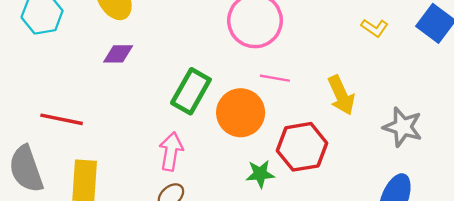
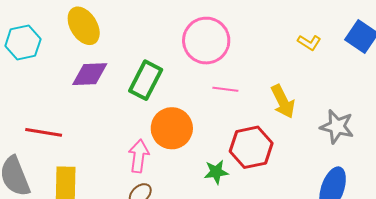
purple diamond: (118, 54) -> (90, 74), size x1.4
green rectangle: (191, 91) -> (146, 80), moved
orange circle: (241, 113) -> (172, 128), moved

